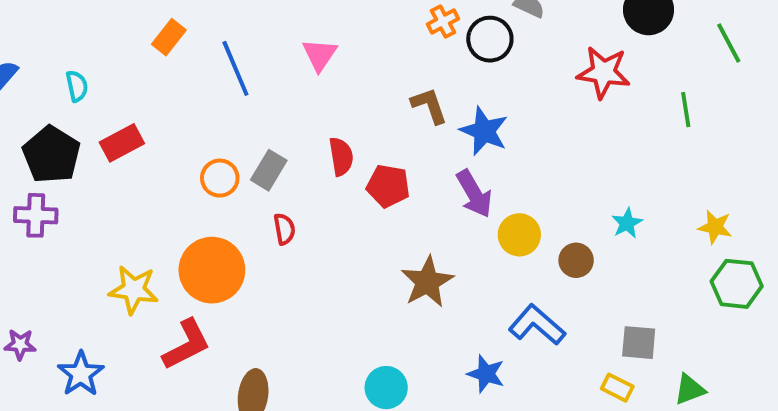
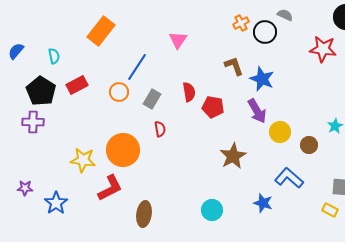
orange rectangle: (169, 37) -> (101, 31), size x1.6
blue line: (235, 68) -> (137, 67), moved, turned 56
orange circle: (220, 178) -> (119, 92), moved

